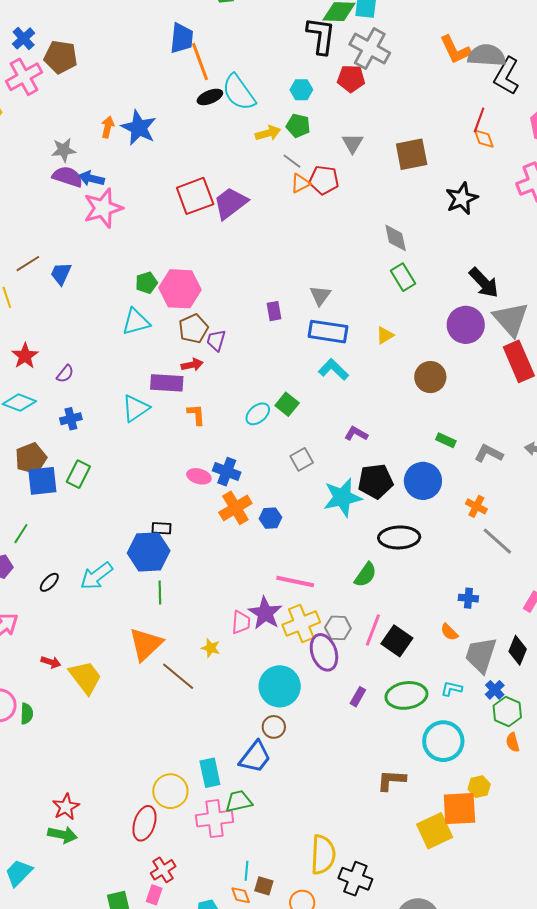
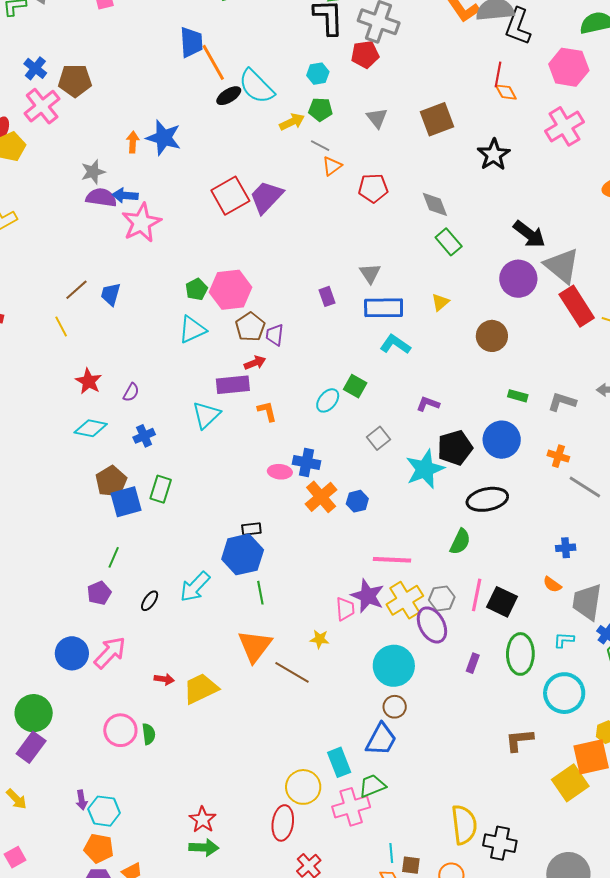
red pentagon: (324, 180) -> (373, 188), moved
yellow trapezoid: (85, 677) -> (201, 689), turned -69
green ellipse: (406, 695) -> (520, 654), turned -72

